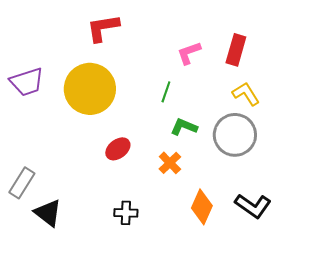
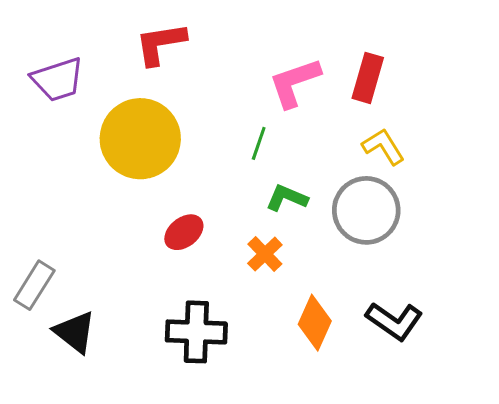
pink L-shape: (189, 53) -> (295, 83), size x1.4
purple trapezoid: (27, 82) -> (58, 79), moved
black cross: (126, 213) -> (196, 332), size x1.6

